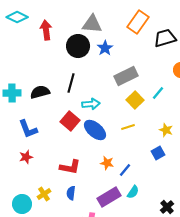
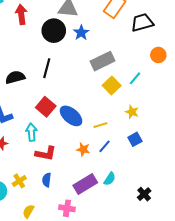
cyan arrow: (91, 104) -> (31, 132), moved, turned -90
yellow line: (128, 127) -> (100, 125), moved
yellow star: (166, 130) -> (132, 112), moved
blue line: (125, 170) -> (105, 146), moved

